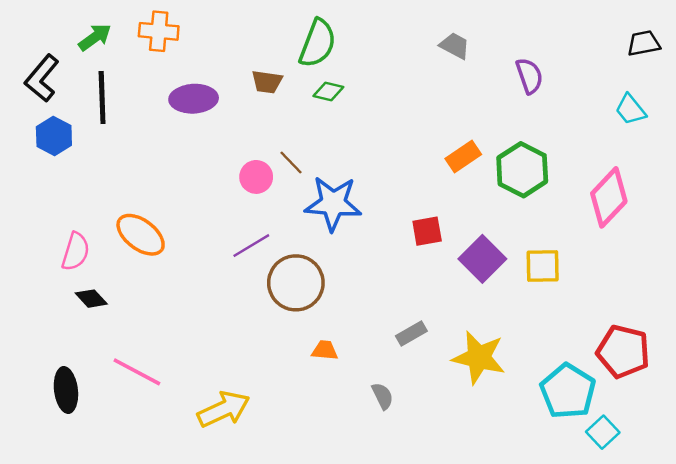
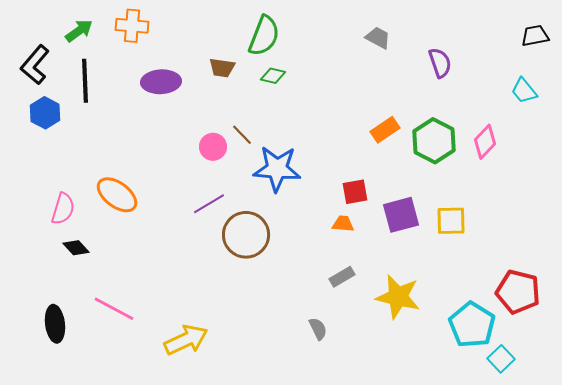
pink diamond: (609, 197) -> (485, 142), moved, size x0.7
purple square: (482, 259) -> (401, 215), turned 30
orange trapezoid: (325, 350) -> (343, 224), moved

